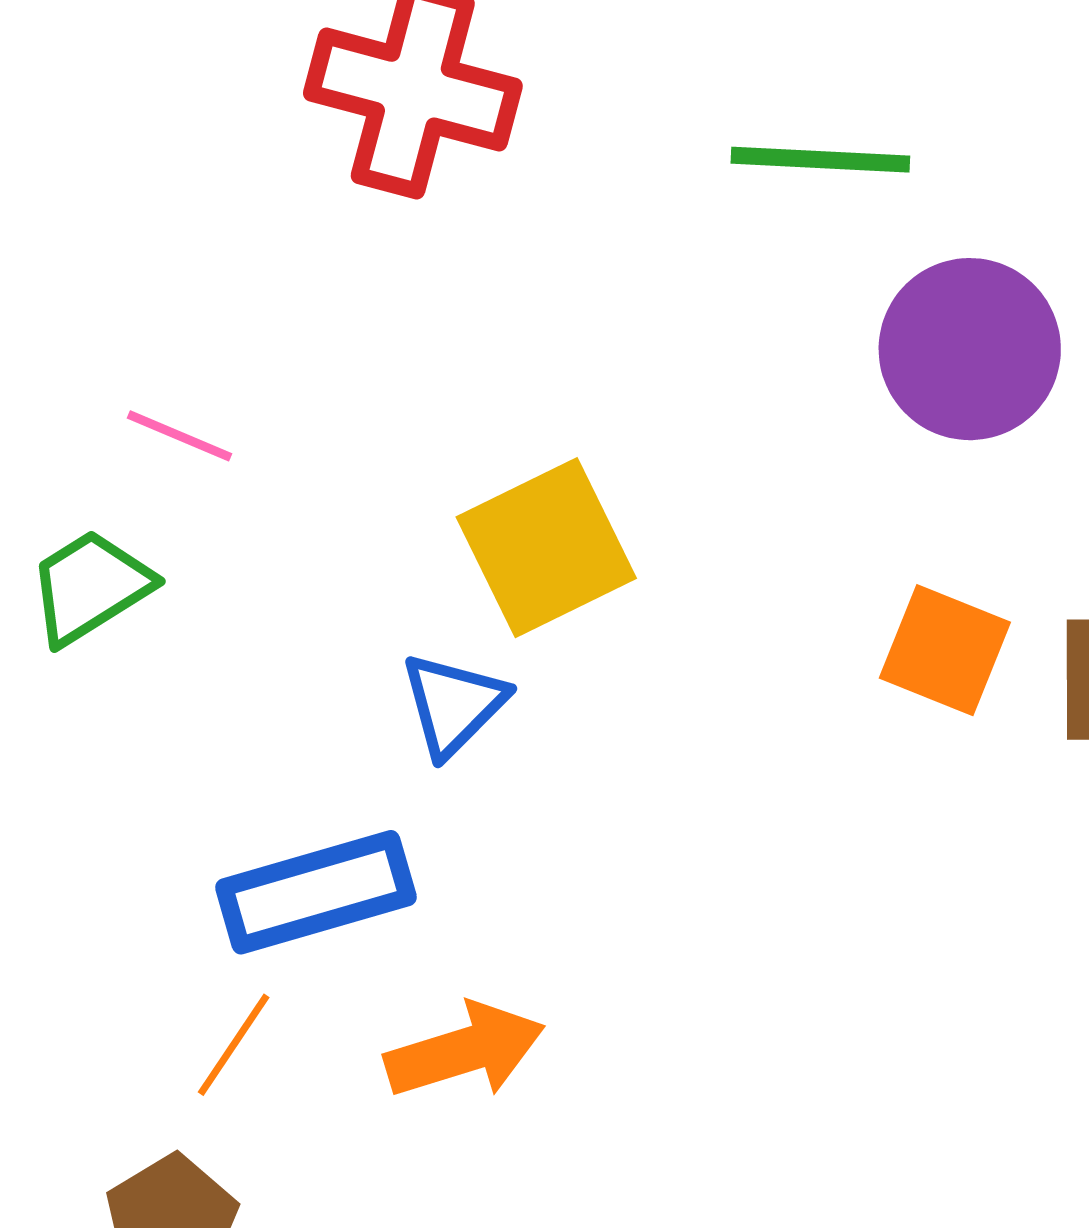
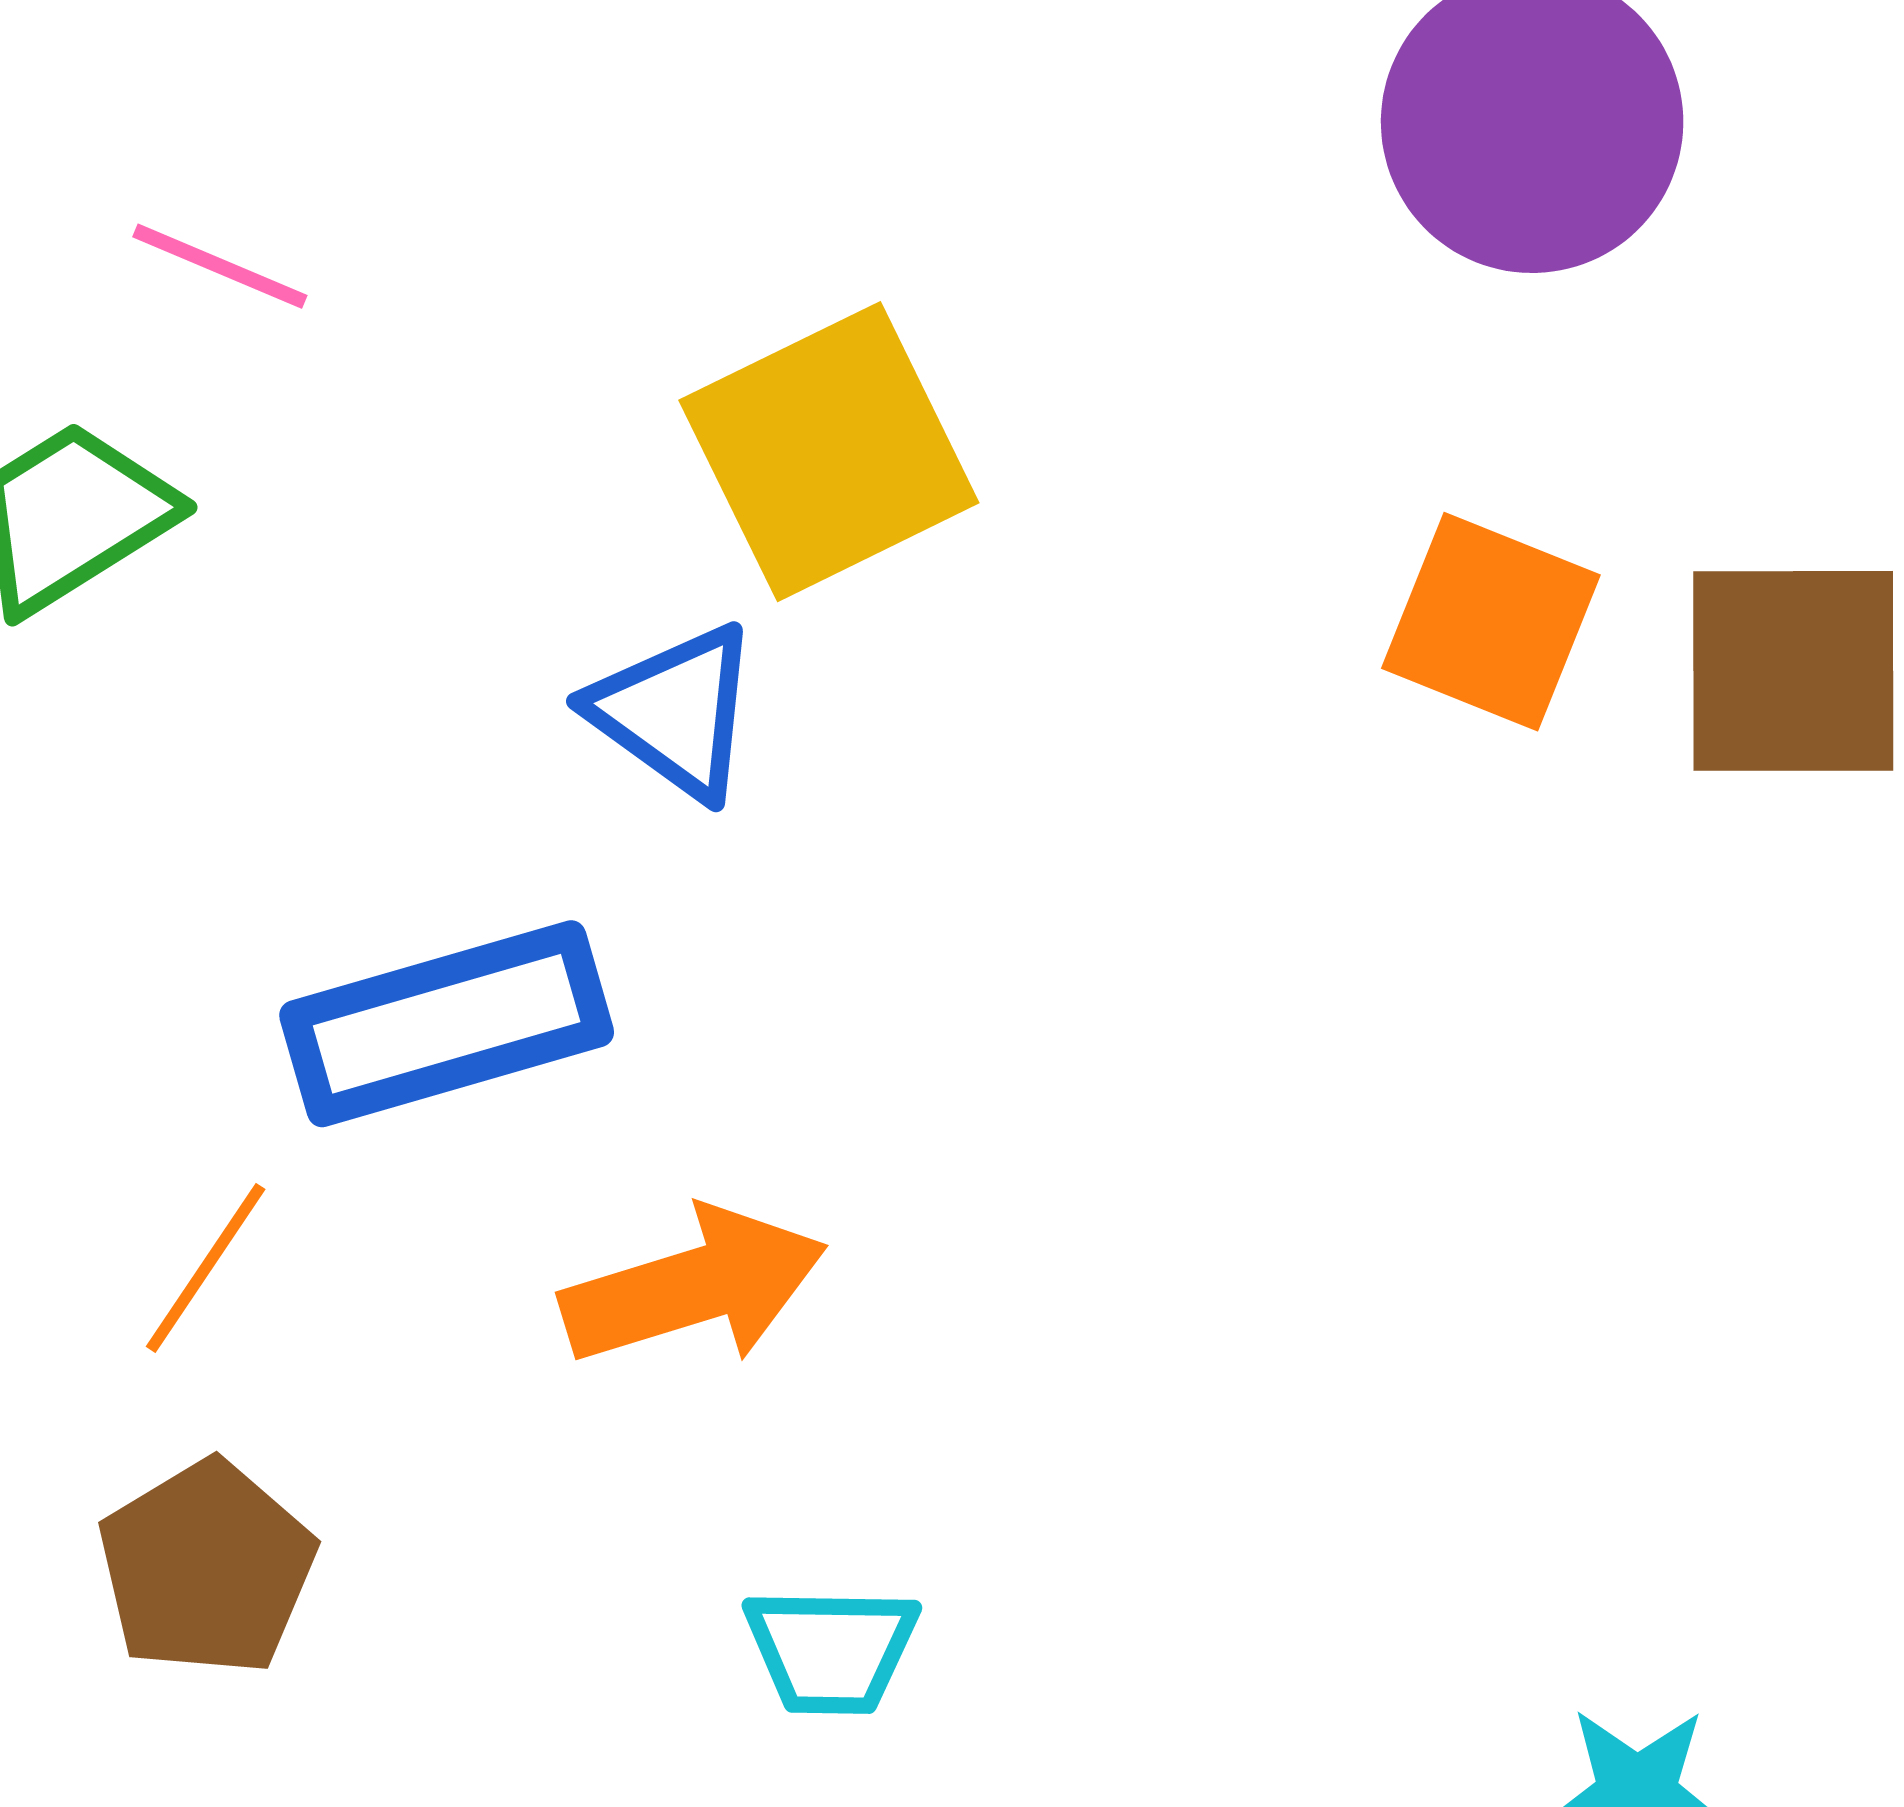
blue triangle: (453, 704) -> (675, 712), turned -39
orange line: (234, 1045) -> (206, 1268), moved

